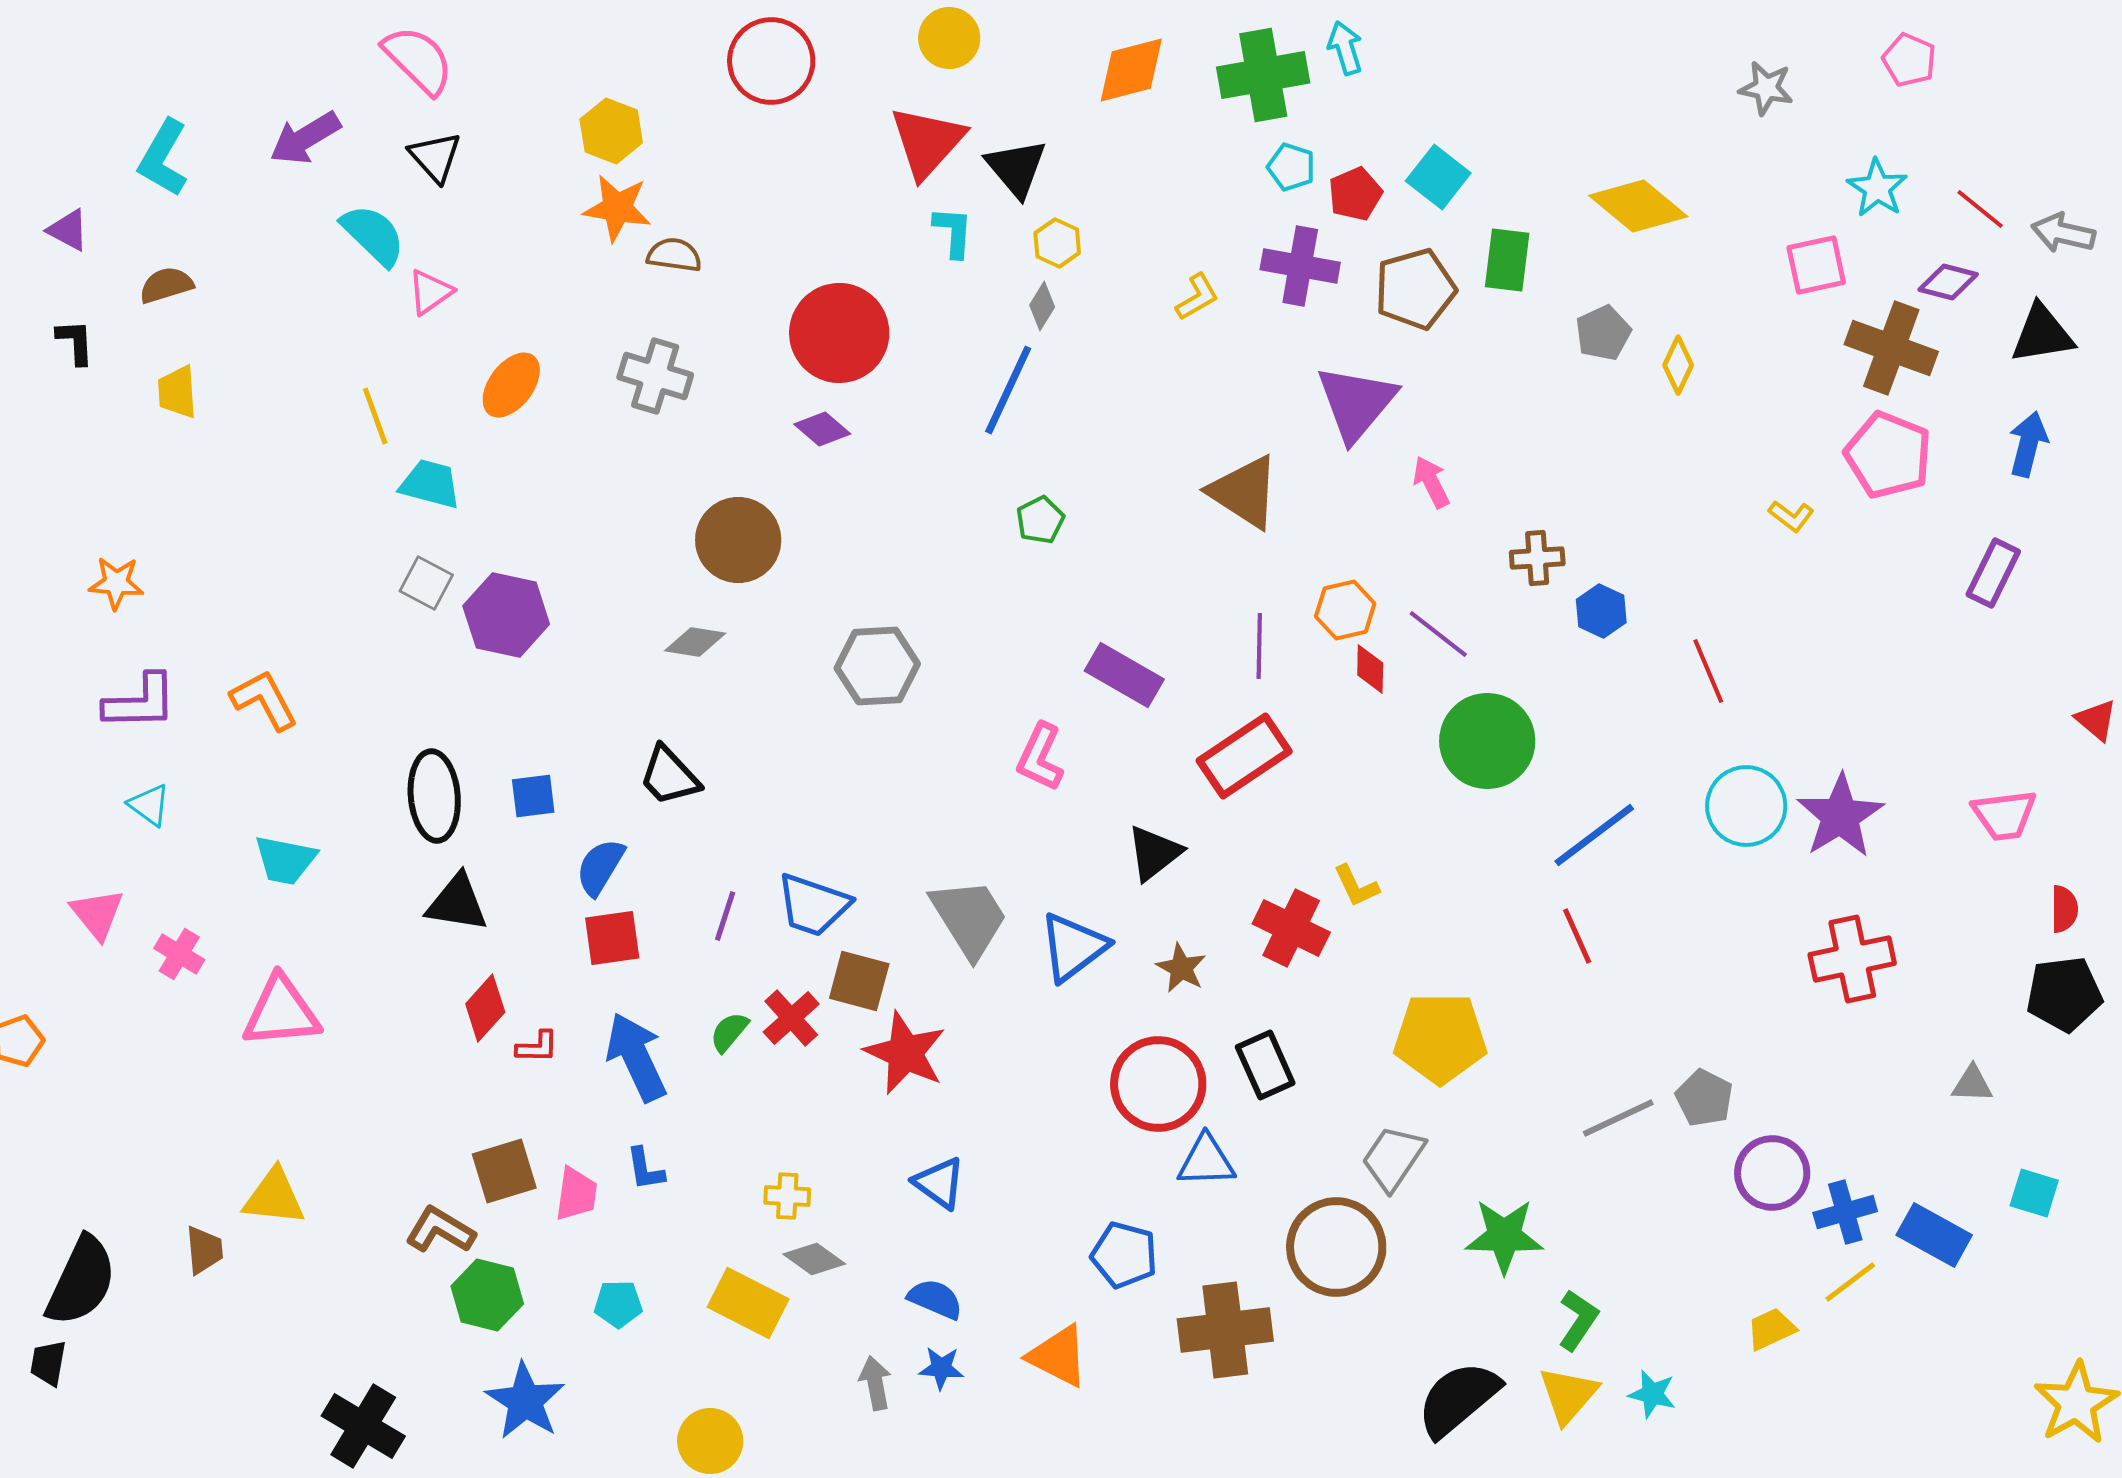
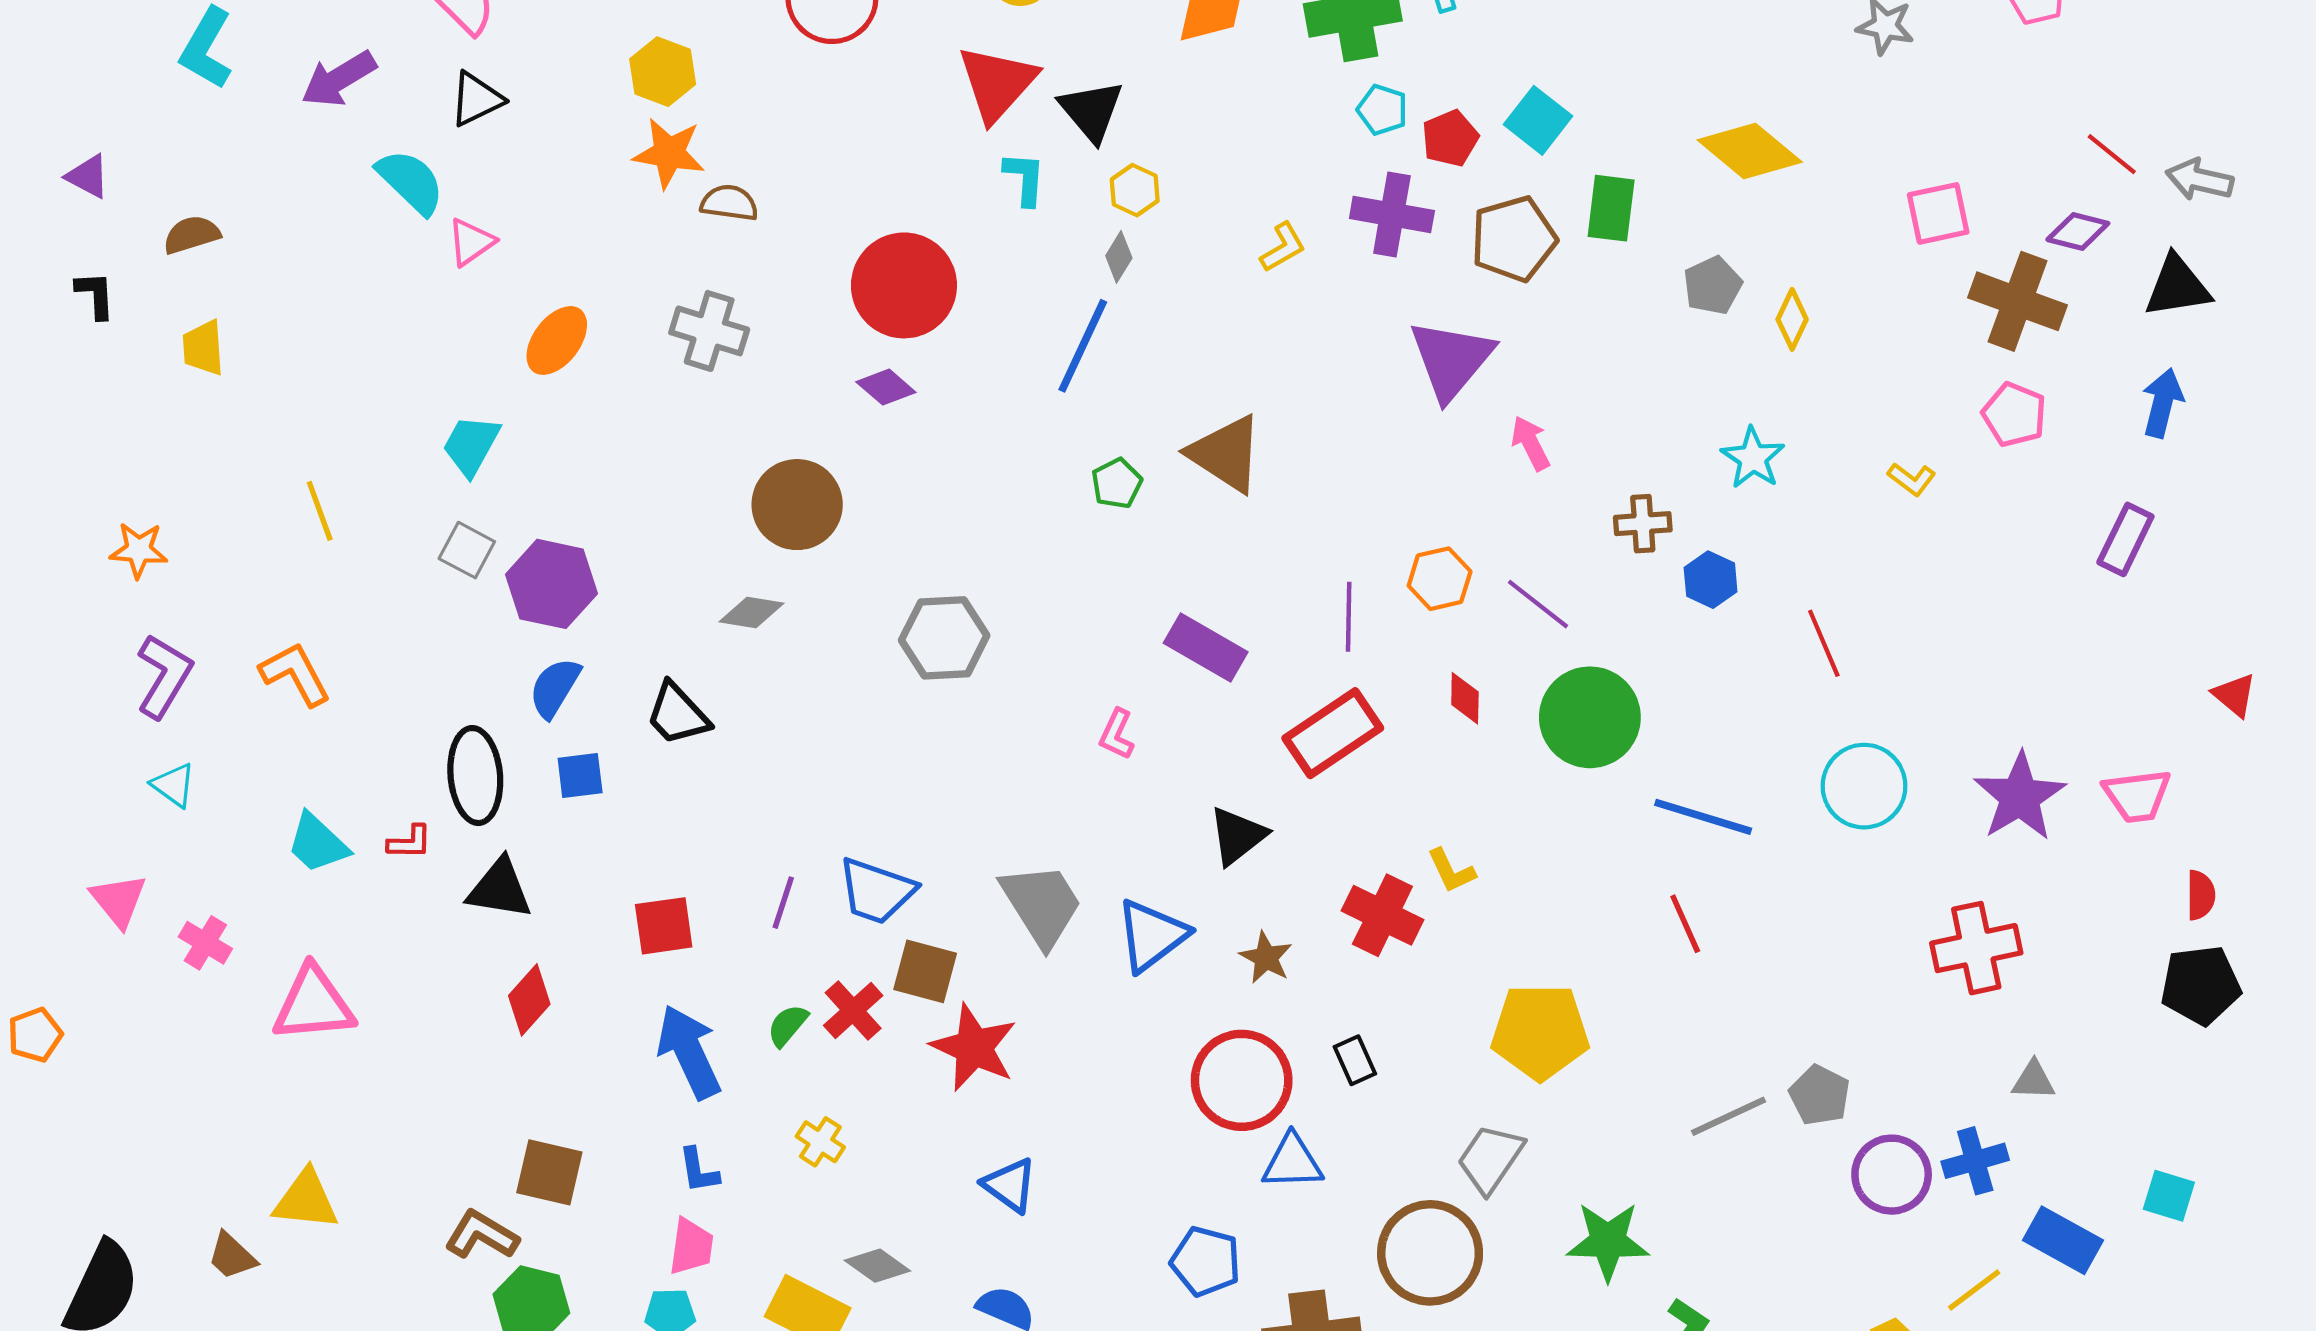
black triangle: (435, 157) -> (476, 99), turned 46
cyan L-shape: (163, 158) -> (206, 48), moved
cyan star: (1877, 188) -> (1753, 458), moved
yellow line: (375, 416) -> (320, 511), moved
pink pentagon: (1888, 455) -> (2014, 415), size x0.7
cyan trapezoid: (430, 484) -> (471, 445), turned -76
brown triangle: (1244, 492) -> (1226, 454), moved
red diamond: (1370, 669) -> (1465, 698), moved
purple L-shape: (140, 702) -> (164, 676), turned -58
pink L-shape: (1040, 757) -> (1117, 734), size x0.7
black trapezoid: (669, 776) -> (677, 714), moved
purple star: (1840, 816) -> (2020, 797), moved
blue line: (1594, 835) -> (1703, 817), turned 54
cyan trapezoid: (285, 860) -> (318, 843), turned 32
blue semicircle: (600, 867) -> (555, 688), moved
red L-shape: (537, 1047) -> (410, 842), moved
black rectangle: (1265, 1065) -> (1355, 1060), size x0.7
gray triangle: (1972, 1084) -> (2033, 1080), moved
brown square: (504, 1171) -> (549, 1172), turned 30
pink trapezoid: (576, 1194) -> (691, 1247), moved
yellow cross: (787, 1196) -> (820, 1142), moved, turned 30
blue cross: (1845, 1212) -> (1975, 1161), moved
brown trapezoid: (204, 1250) -> (232, 1256), turned 138

